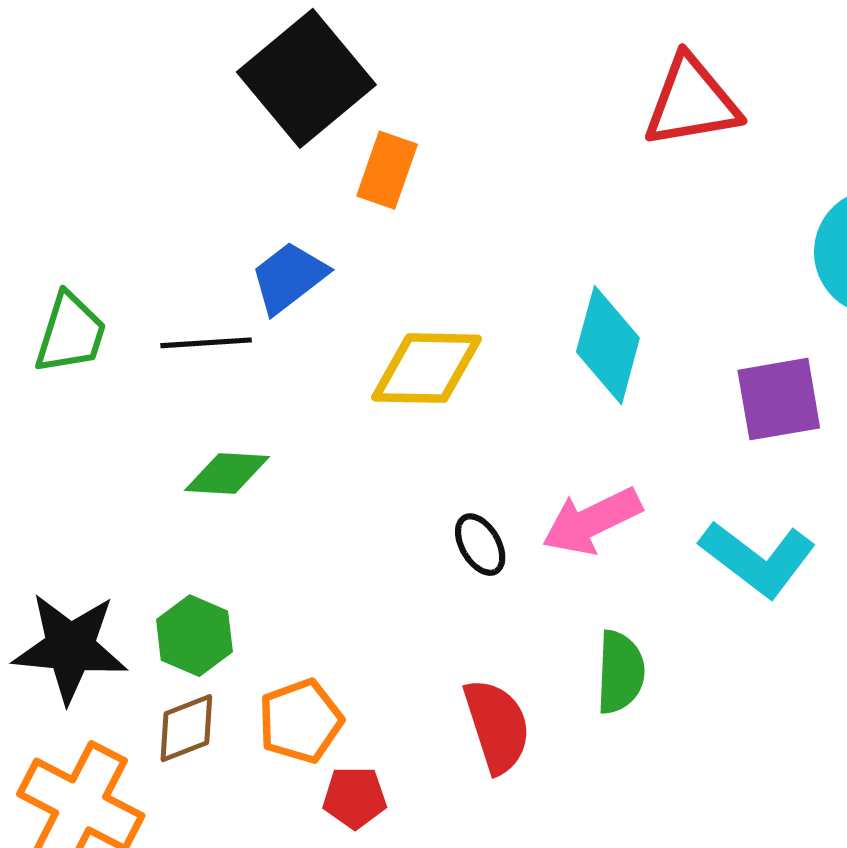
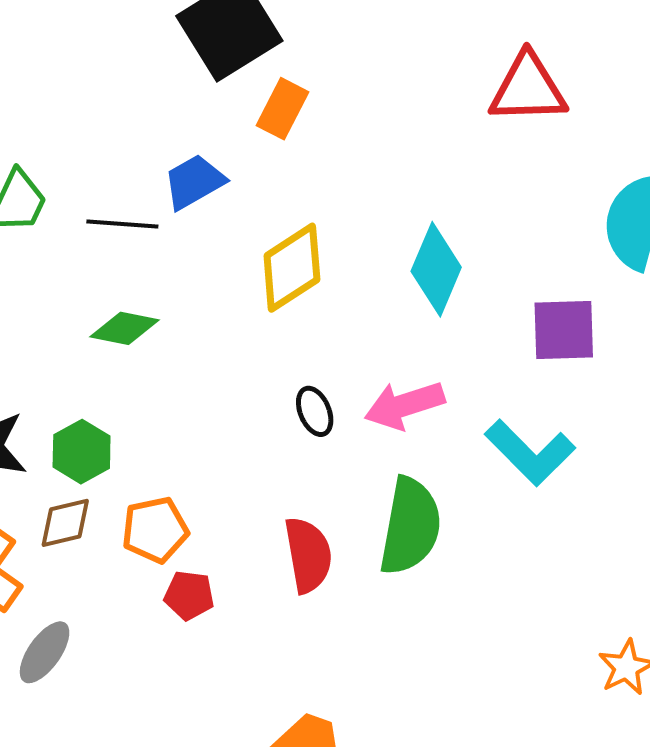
yellow diamond: (427, 368) -> (292, 268), turned -42
green semicircle: (620, 672) -> (410, 526), size x1.5

